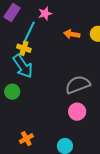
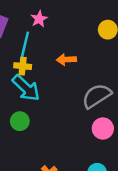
orange arrow: (72, 34) -> (66, 60), moved

